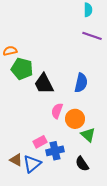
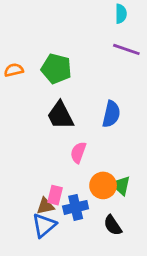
green pentagon: (22, 69) -> (56, 69), moved
orange circle: (75, 119) -> (103, 185), moved
pink rectangle: (40, 142) -> (55, 195), turned -48
brown triangle: (16, 160) -> (45, 206), moved, turned -40

